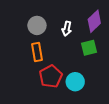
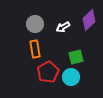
white arrow: (67, 29) -> (63, 27), turned 48
green square: (89, 48) -> (76, 57), moved

